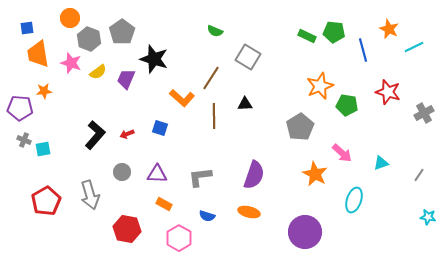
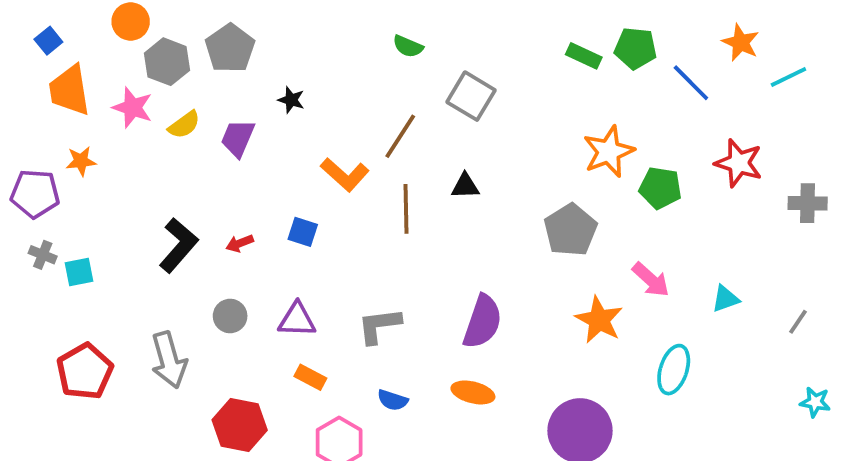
blue square: (27, 28) -> (48, 41), turned -32
blue line: (363, 50) -> (691, 83), turned -30
black star: (154, 59) -> (291, 100), size x0.5
gray cross: (424, 113) -> (808, 203), turned 30

